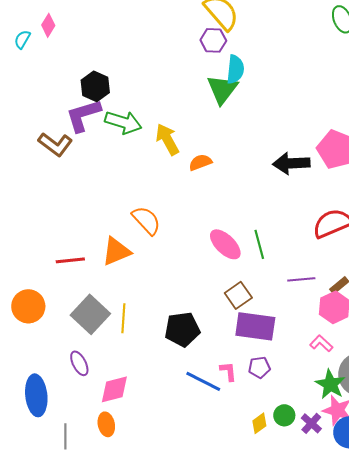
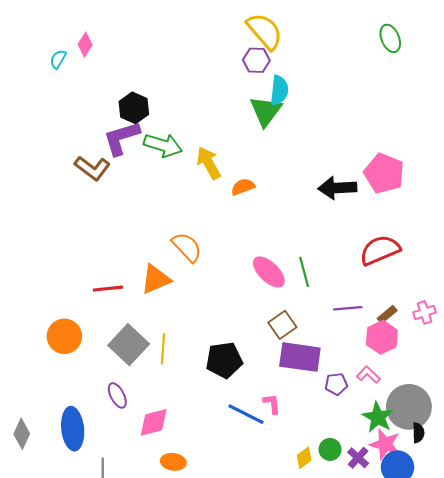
purple pentagon: (259, 367) -> (336, 384), moved
orange ellipse: (106, 424) -> (173, 462), moved, turned -70

